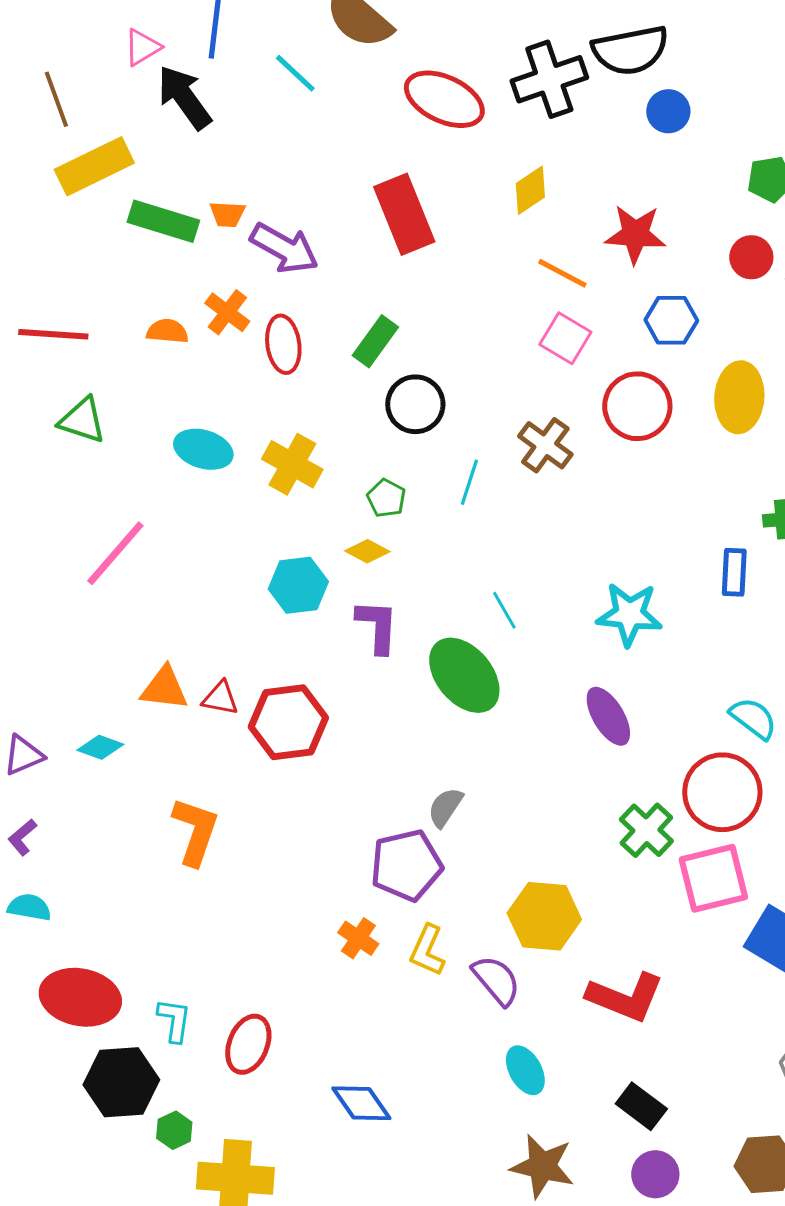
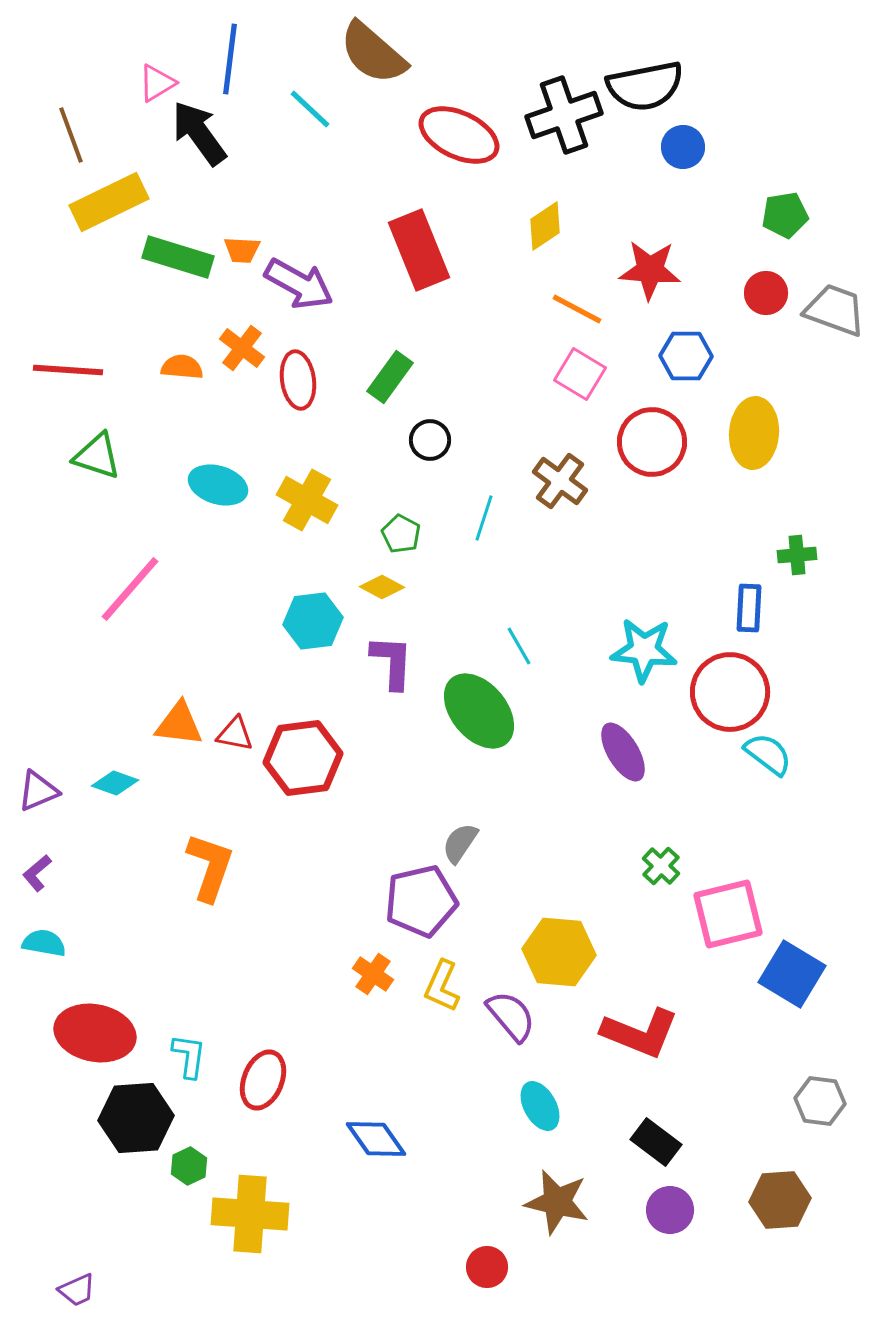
black circle: (415, 404) -> (430, 440), size x0.7
red circle: (722, 792) -> (730, 692), moved
green cross: (646, 830) -> (661, 866), size x0.7

